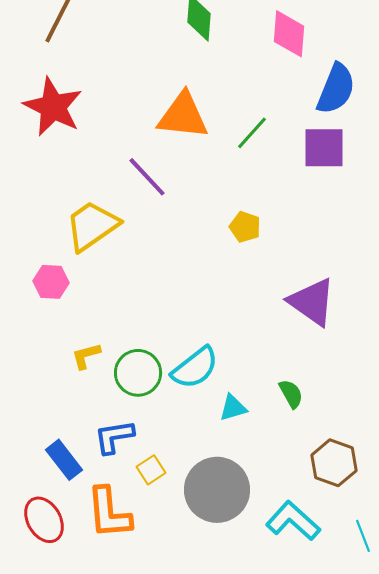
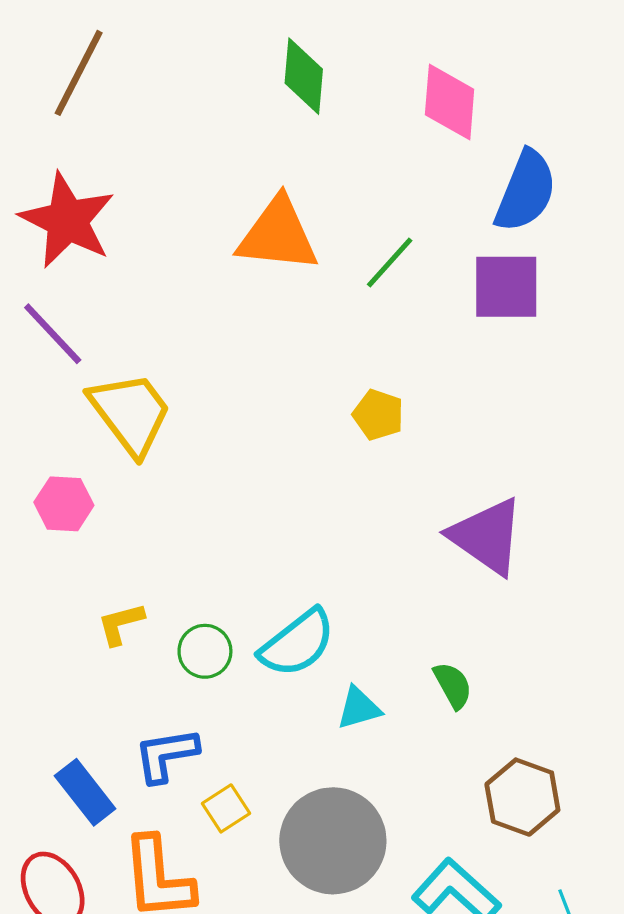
purple line: (147, 177) -> (53, 334), moved
yellow trapezoid: (92, 226) -> (130, 413), turned 88
green circle: (138, 373) -> (205, 651), size x0.7

